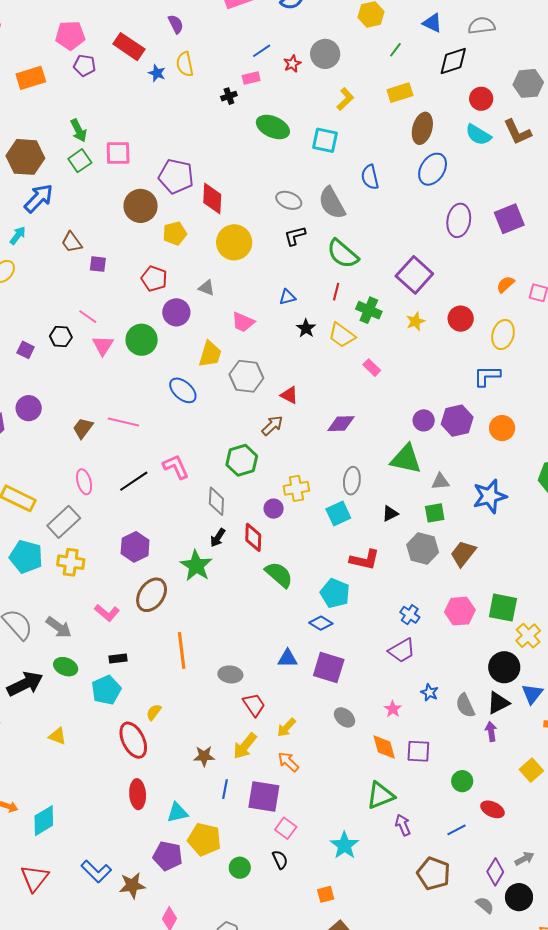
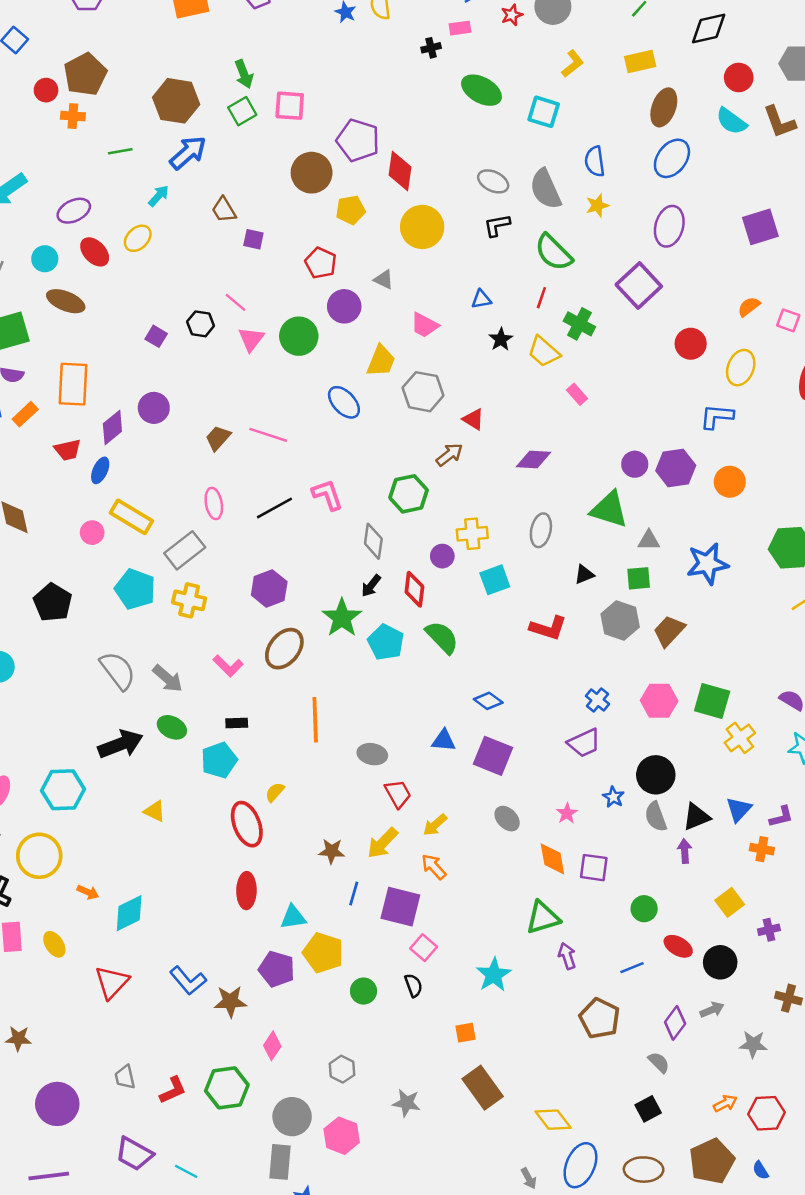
purple ellipse: (459, 220) -> (669, 226), moved
yellow star: (415, 321) -> (597, 205), moved
cyan square: (338, 513) -> (495, 580), moved
cyan pentagon: (335, 593) -> (386, 642), moved
black circle: (504, 667) -> (656, 775), moved
black circle: (519, 897) -> (720, 962), moved

